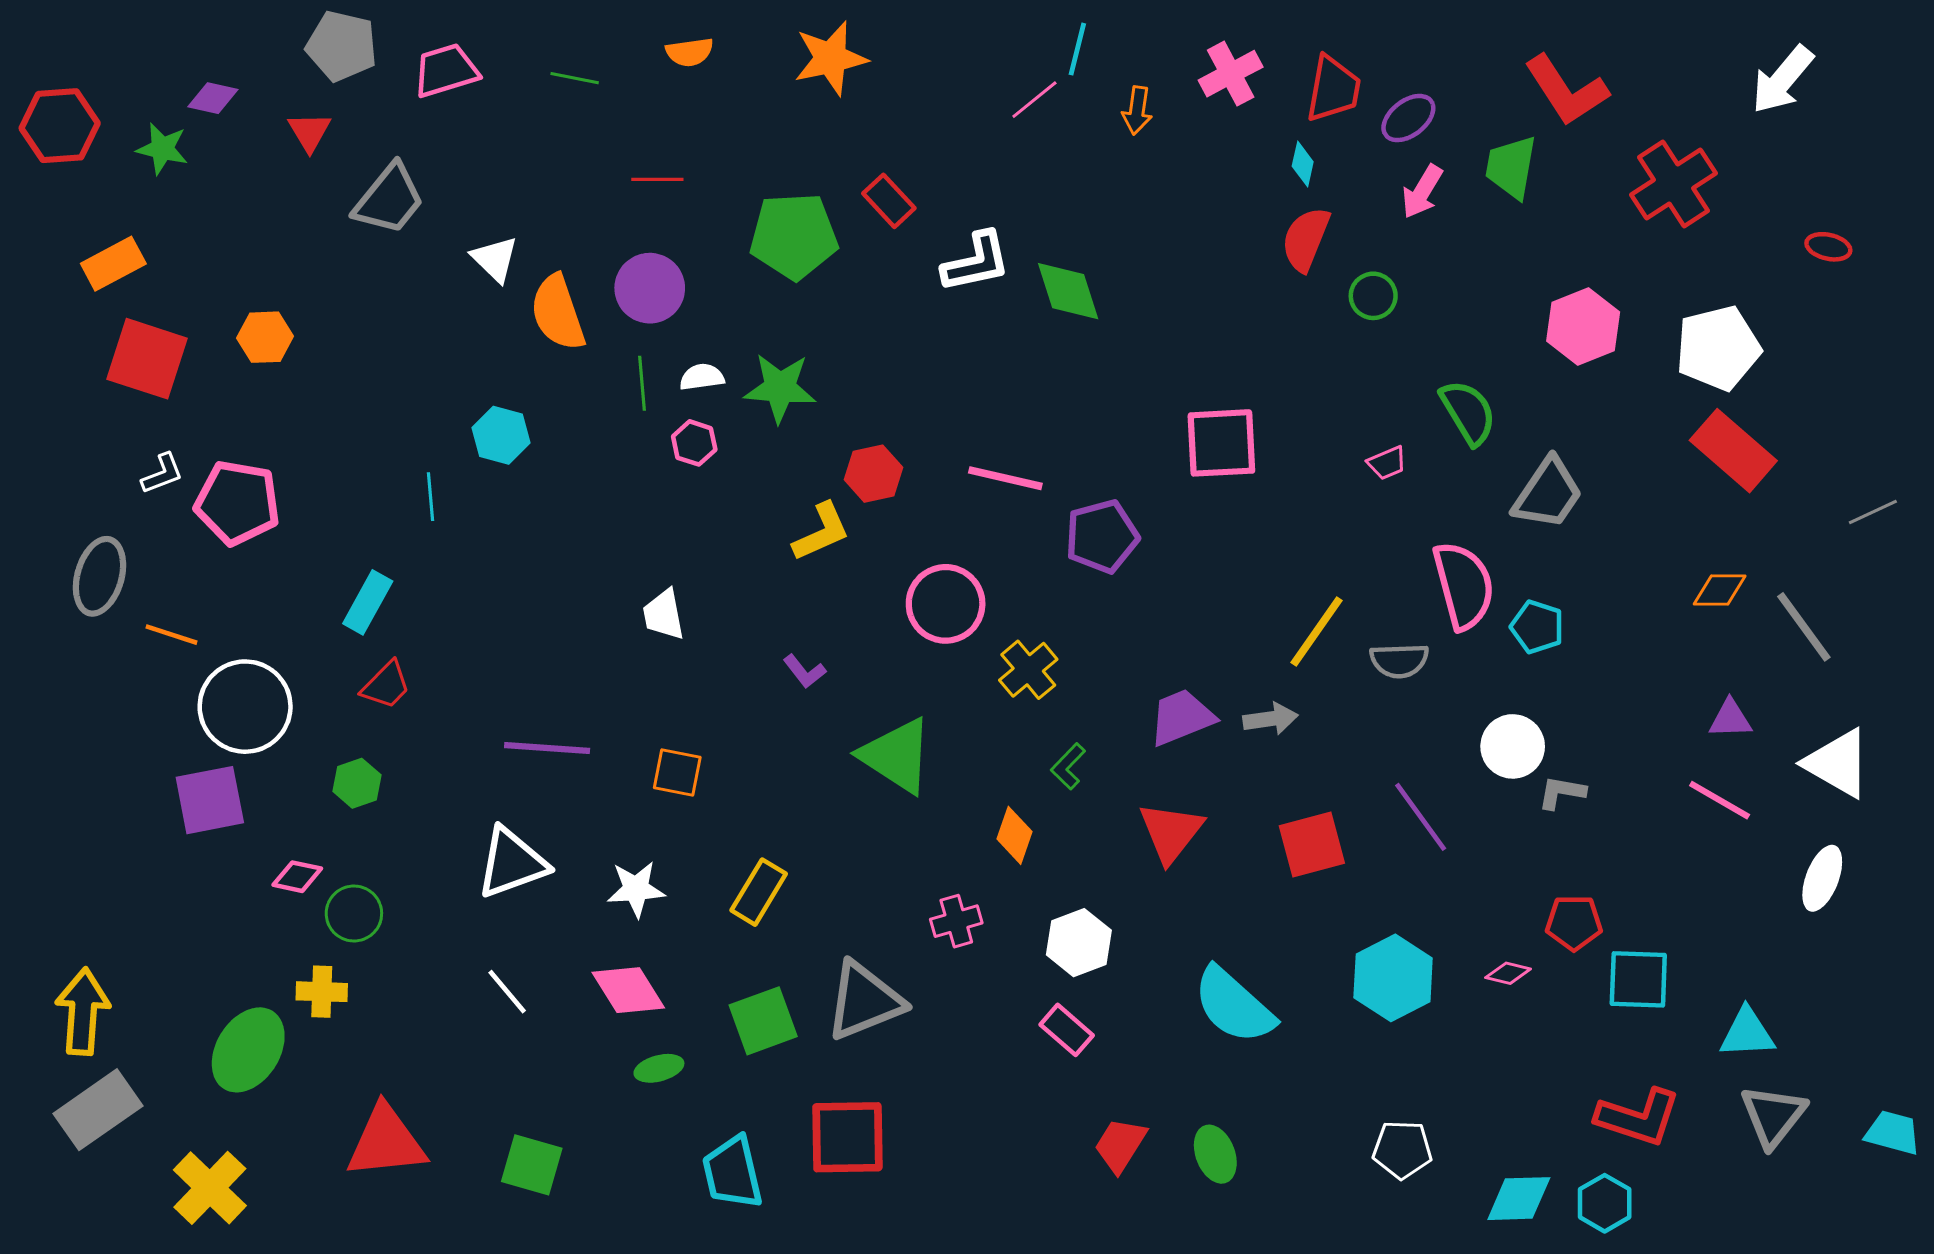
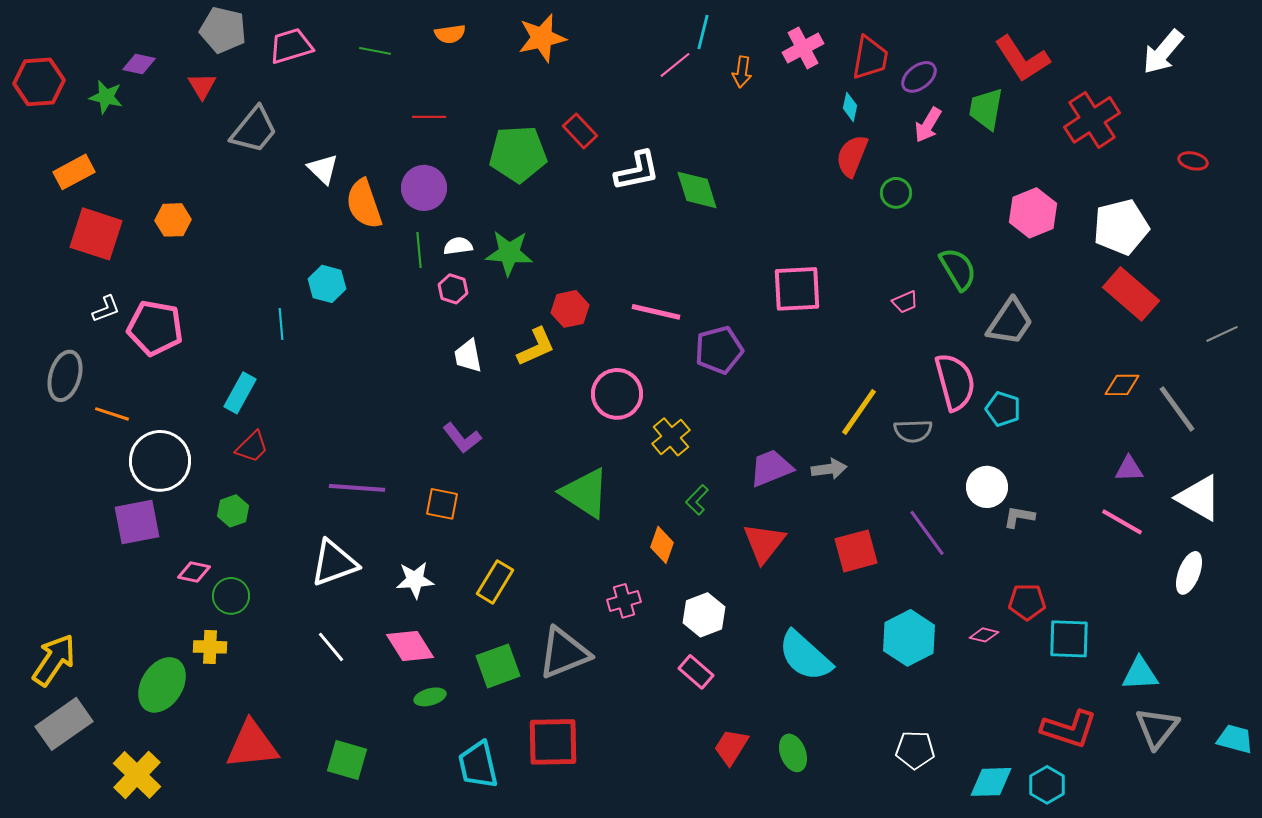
white trapezoid: (664, 615) -> (468, 356), moved
purple L-shape: (805, 671) -> (462, 438), moved, size x1.4
yellow arrow: (83, 1012) -> (54, 660), turned 30

